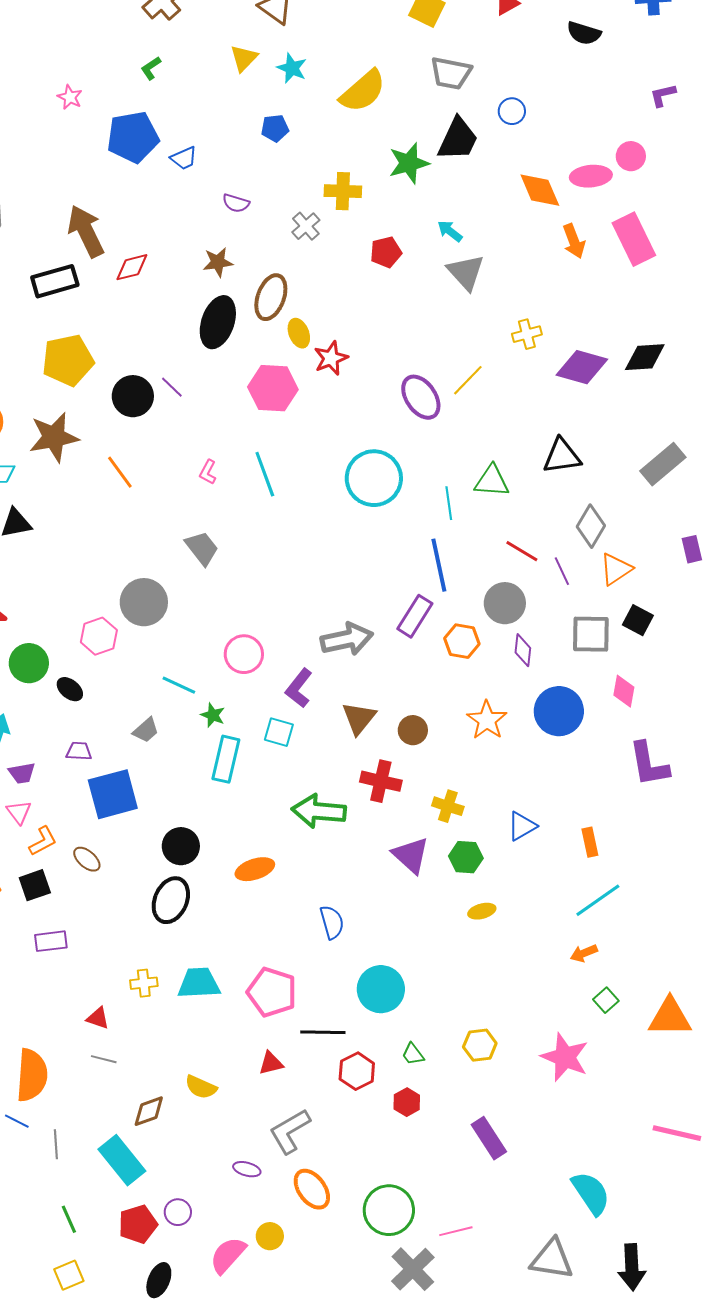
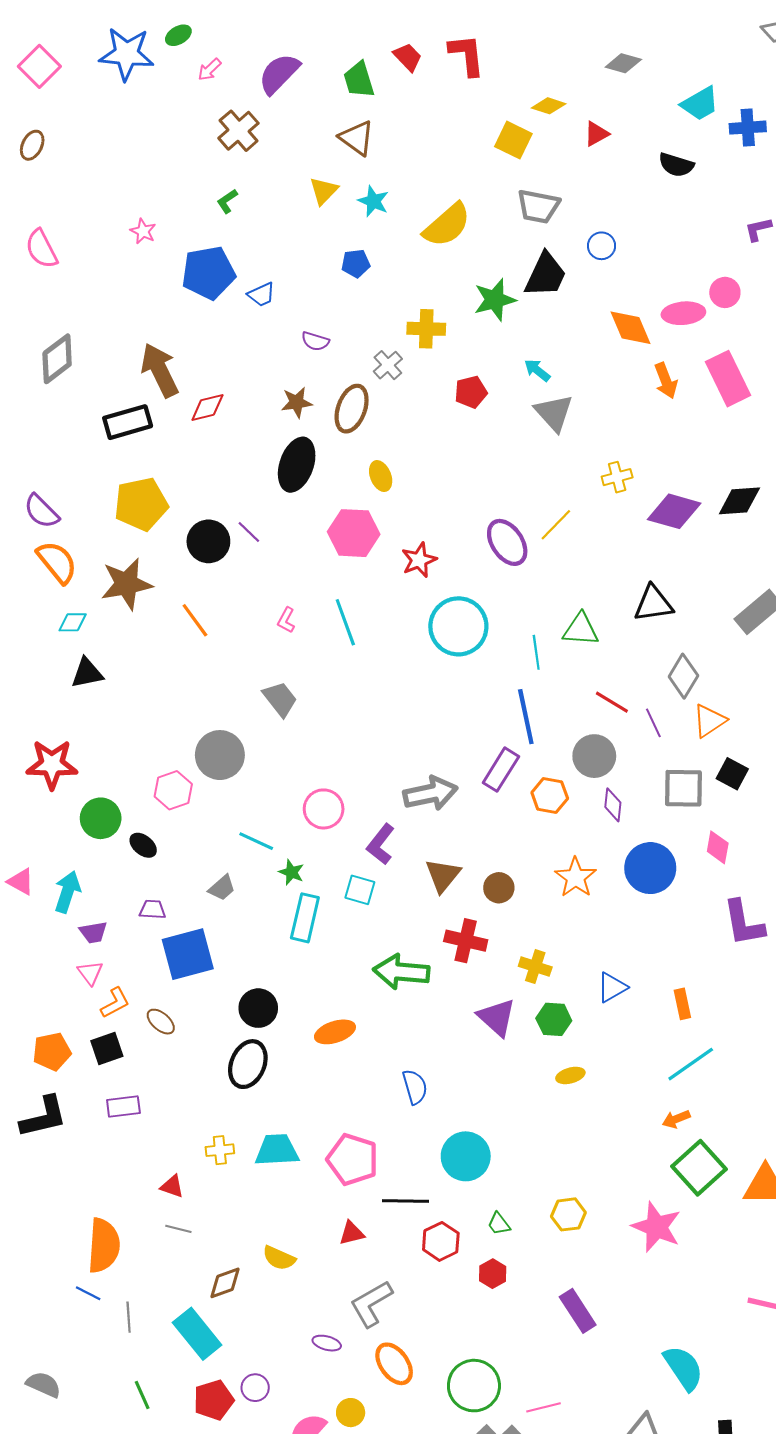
brown ellipse: (271, 297) -> (352, 409), moved
red star: (331, 358) -> (419, 560), moved
green square: (606, 1000) -> (699, 1168), size x2.0

